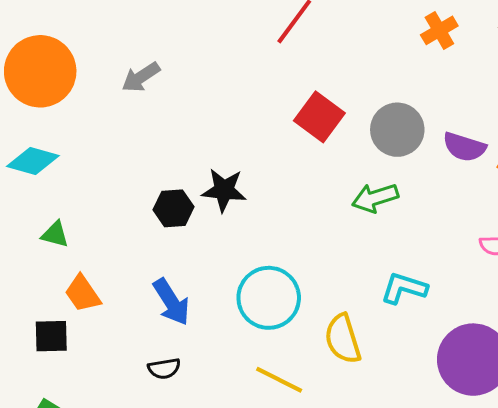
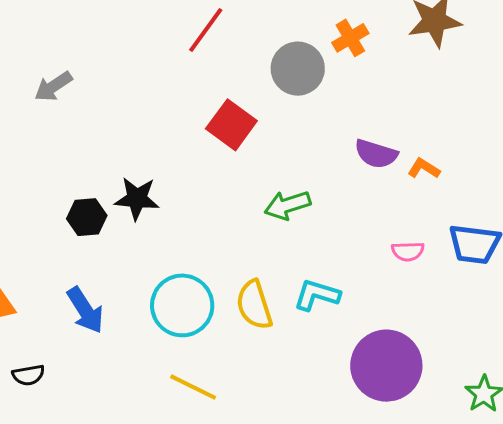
gray circle: (397, 130) -> (298, 69), moved
yellow semicircle: (343, 339) -> (254, 305), moved
black semicircle: (164, 369) -> (28, 375), moved

